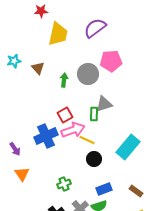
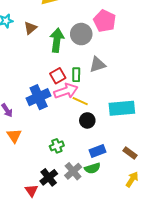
pink pentagon: (111, 61) -> (105, 21), turned 30
brown triangle: (38, 68) -> (30, 28), turned 32
green arrow: (64, 80) -> (57, 40), size x1.6
green rectangle: (94, 114) -> (76, 75), moved
cyan rectangle: (128, 147) -> (122, 108), turned 45

